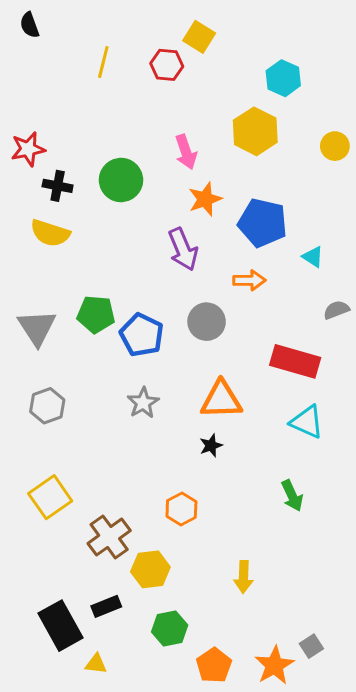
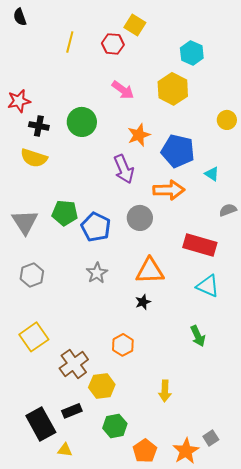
yellow circle: (335, 146) -> (227, 120), moved
pink arrow: (186, 152) -> (123, 90), moved, turned -35
orange arrow: (249, 280) -> (169, 190), size x1.4

